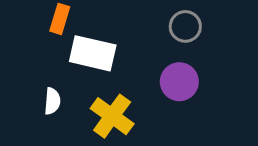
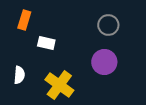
white rectangle: (93, 53) -> (46, 43), size x0.6

